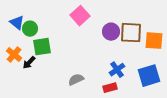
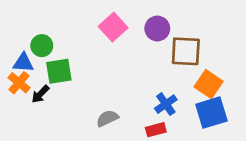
blue triangle: (17, 23) -> (23, 63), moved, turned -35
purple circle: (111, 32) -> (157, 29), moved
orange square: (154, 41) -> (209, 84), moved, turned 30

